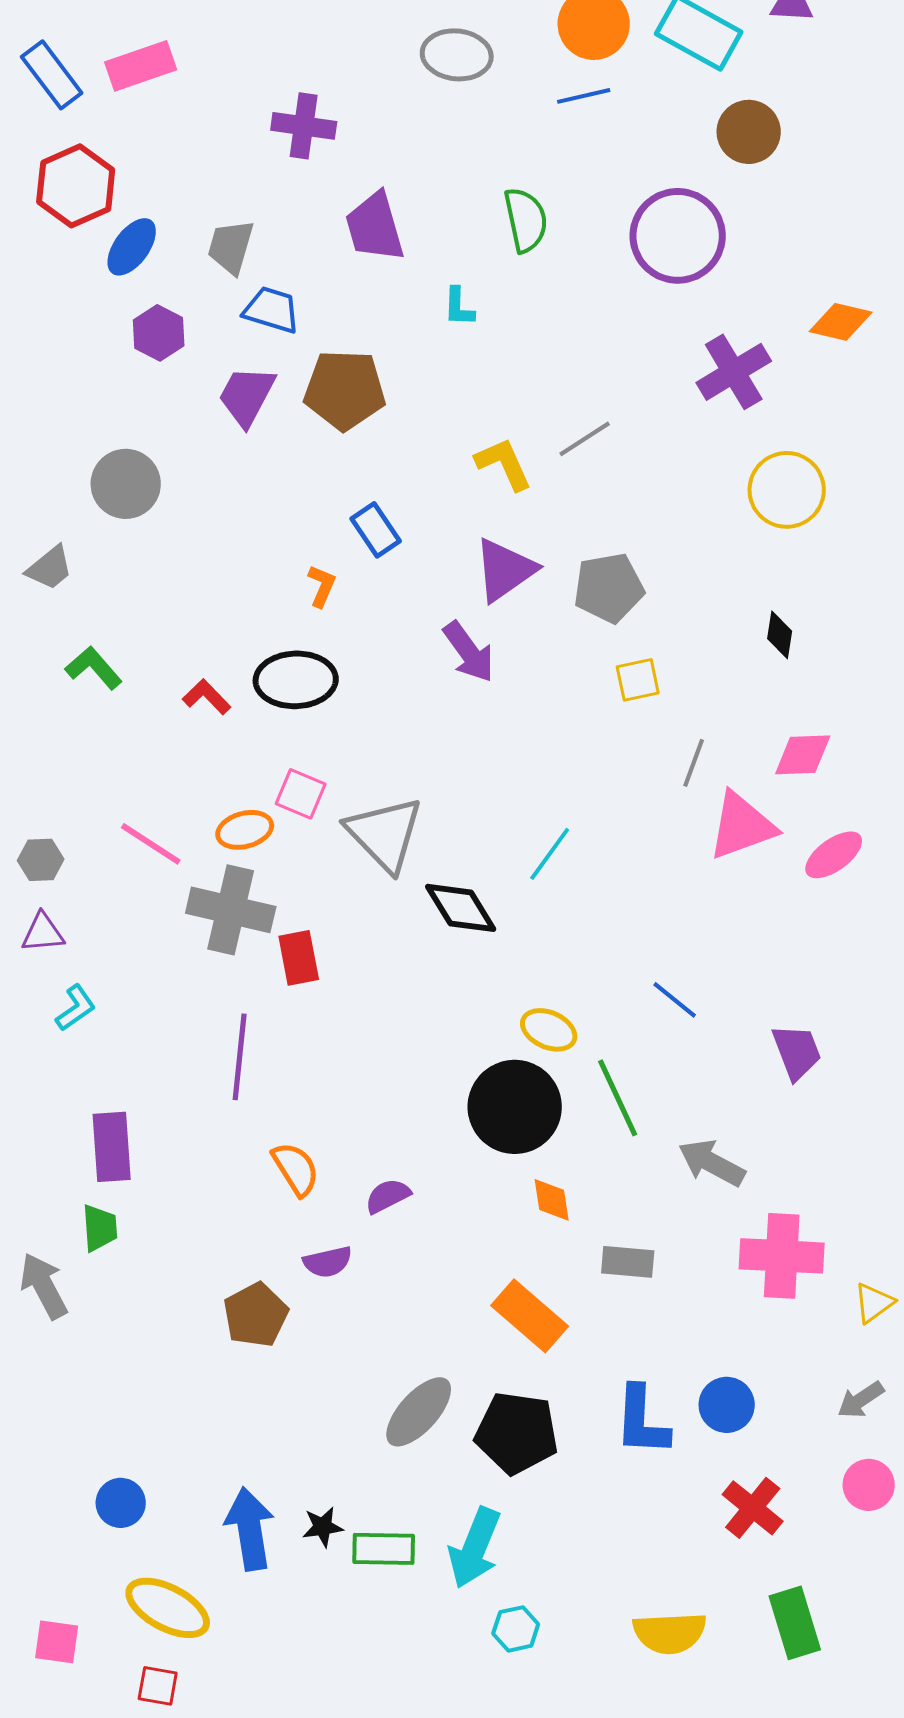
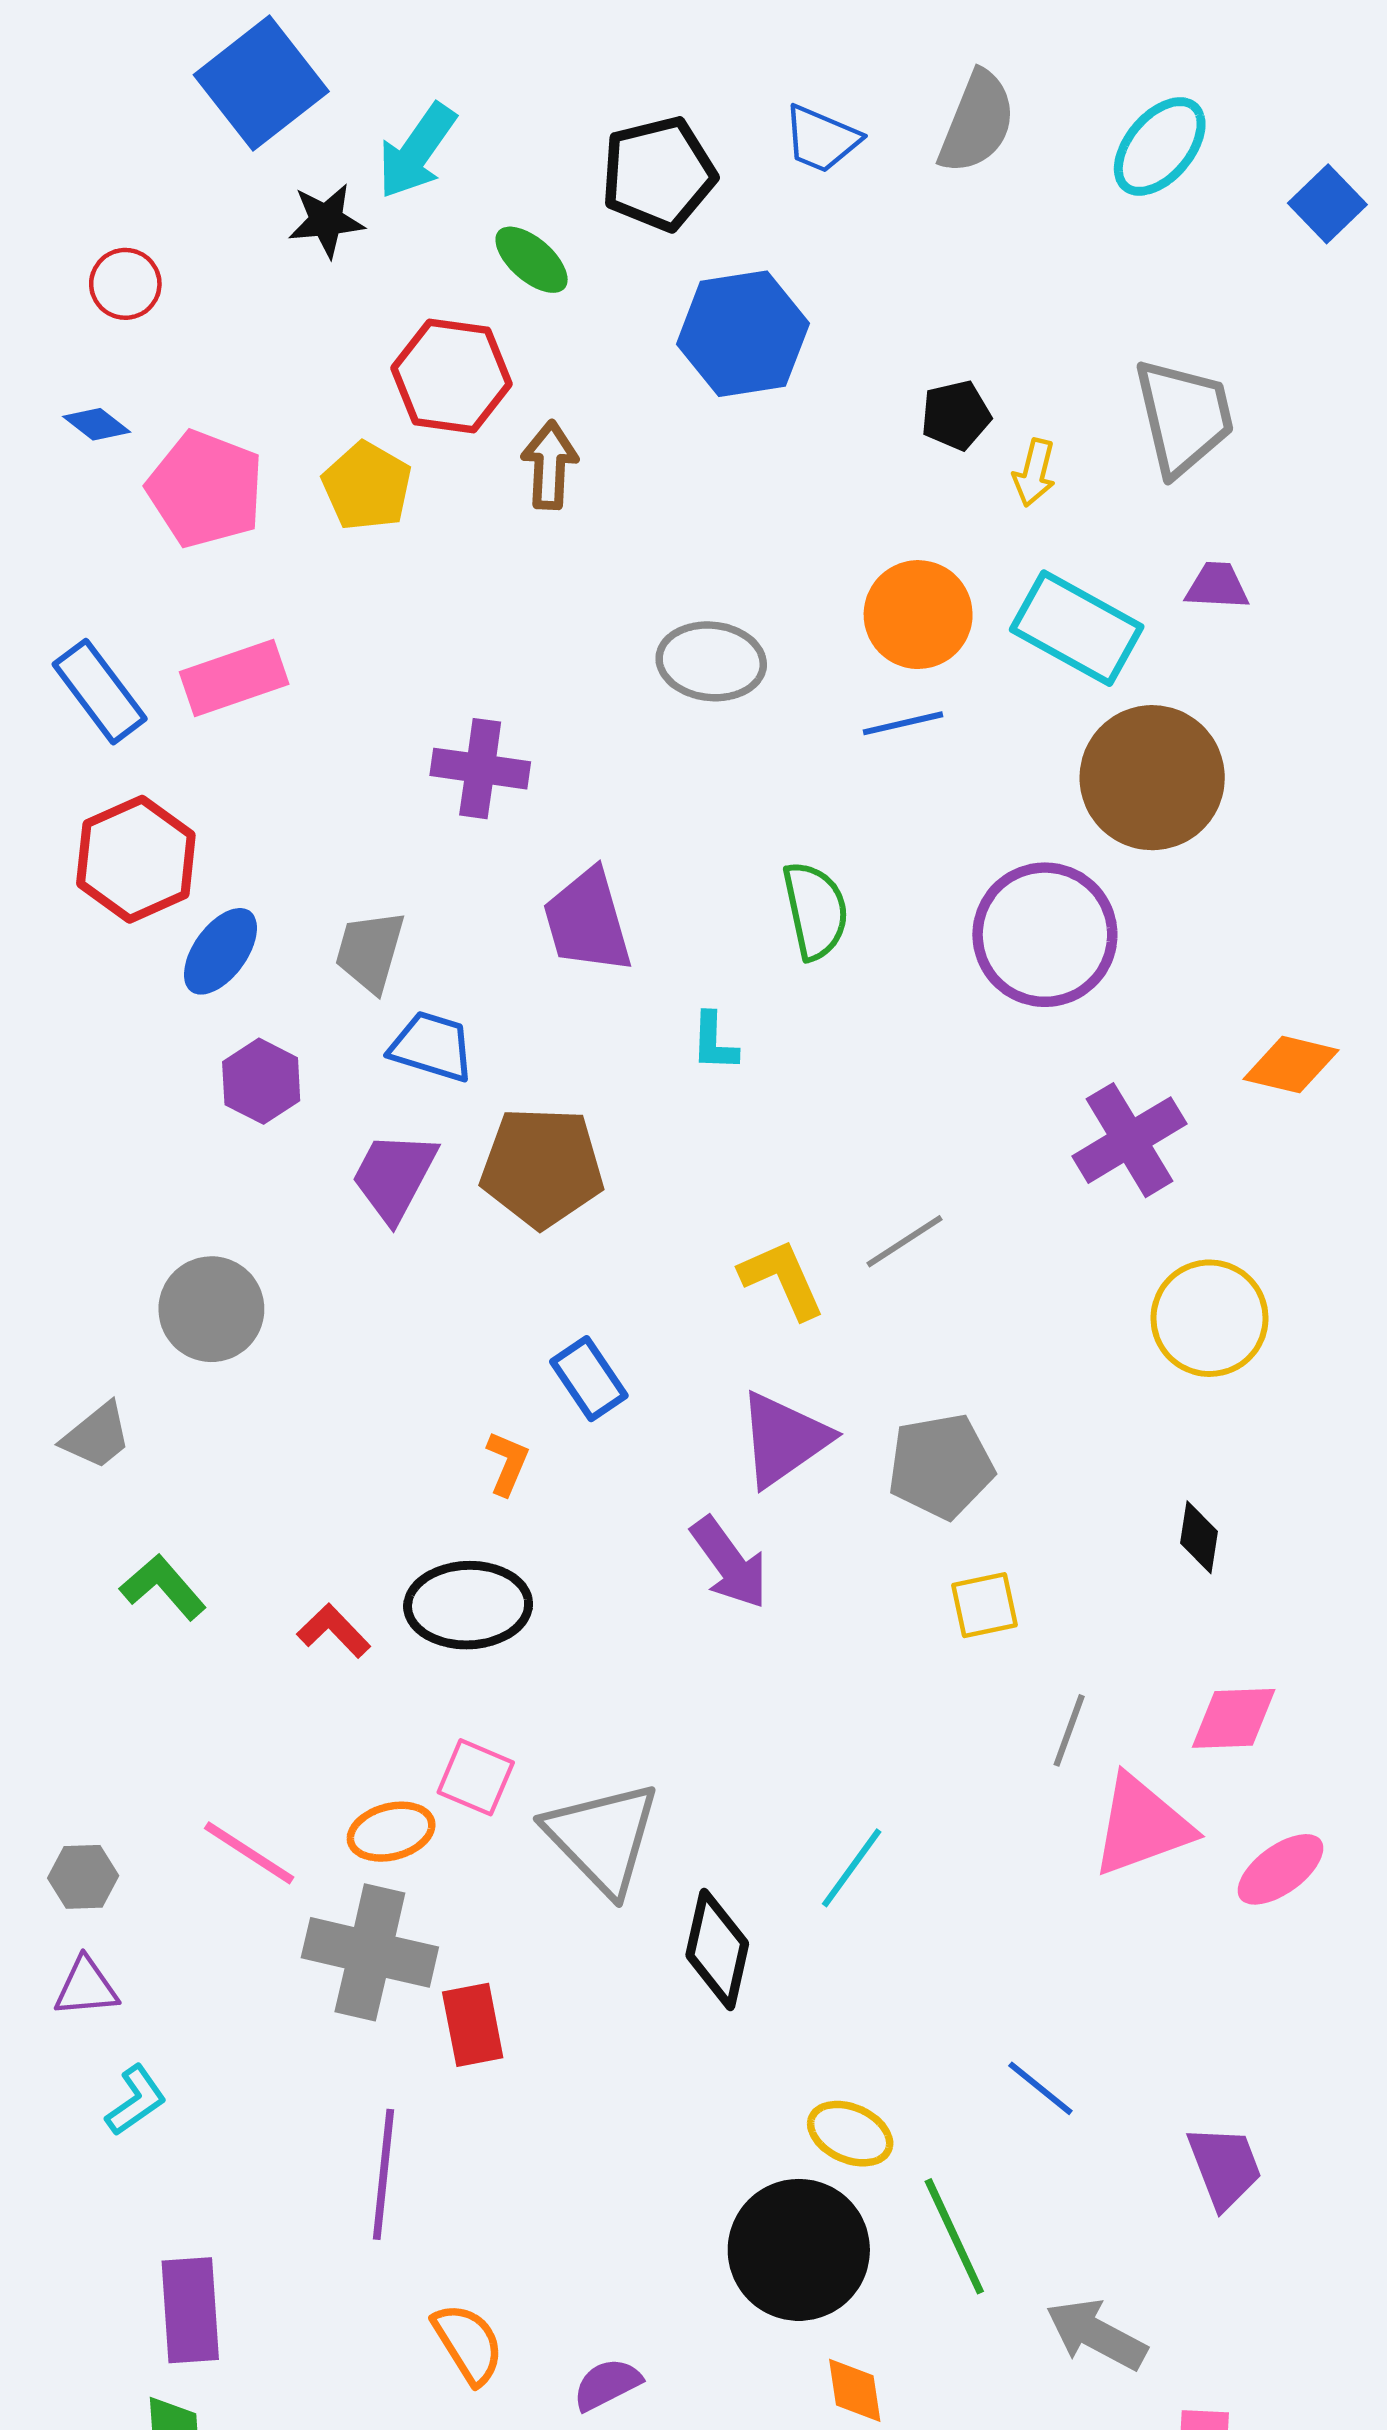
brown circle: (749, 132) -> (1152, 778), size x1.5
black diamond: (461, 908) -> (717, 1949), turned 44

